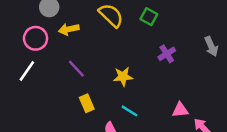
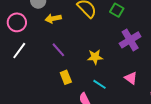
pink circle: (36, 38) -> (17, 22), moved
purple cross: (167, 54) -> (130, 40), size x1.5
pink triangle: (180, 110) -> (131, 78), moved, turned 40

